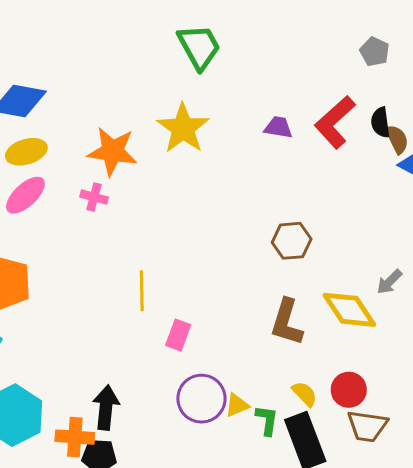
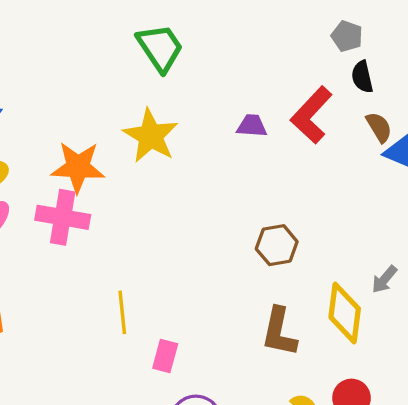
black semicircle: (380, 122) -> (362, 77), moved
pink cross: (94, 197) -> (63, 217), size x1.8
yellow diamond: (349, 310) -> (345, 313), turned 46

